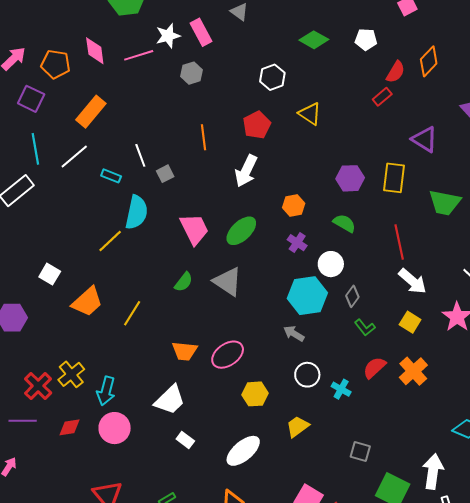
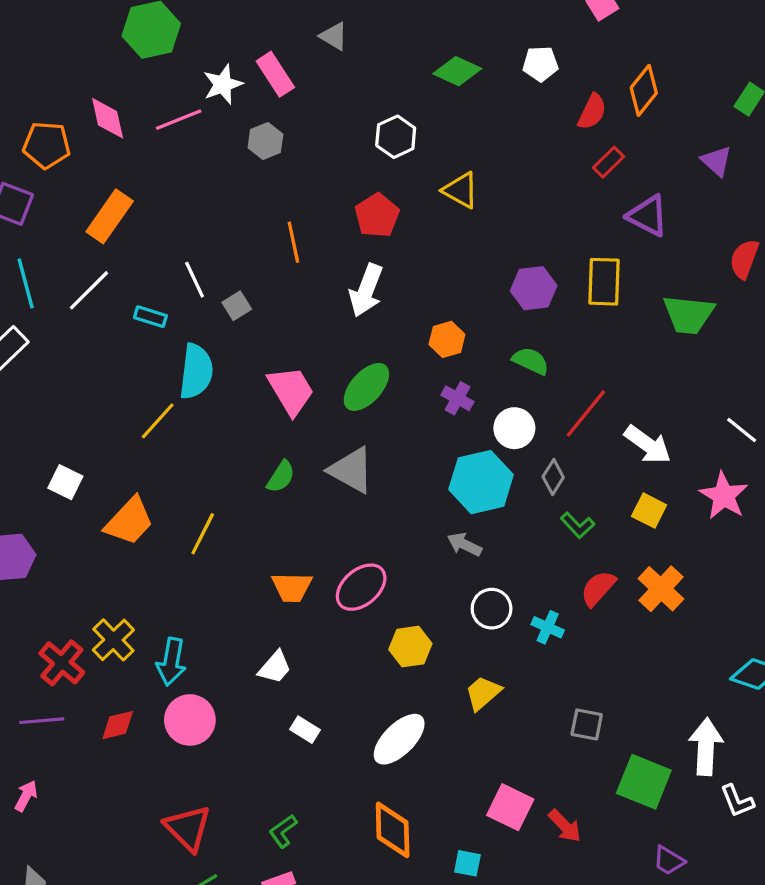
red rectangle: (382, 97) -> (609, 162), moved
red line: (399, 242) -> (586, 413), moved, turned 56
white trapezoid: (170, 400) -> (275, 667), size x0.7

